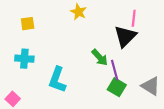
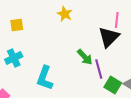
cyan cross: (24, 59) -> (14, 58), turned -30
green square: (117, 87) -> (113, 85), moved

